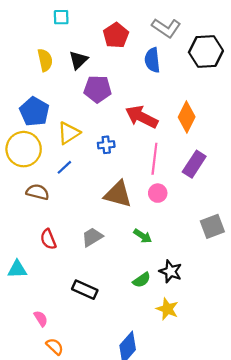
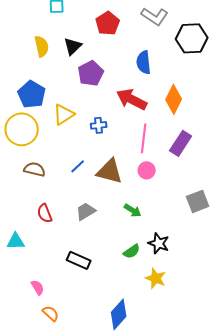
blue semicircle: (152, 60) -> (144, 62), moved
purple pentagon: (98, 89) -> (91, 73), turned -30
blue line: (64, 167) -> (78, 166), moved

